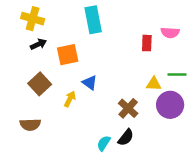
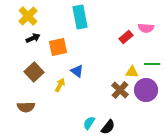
yellow cross: (33, 19) -> (28, 16), turned 30
red rectangle: (147, 43) -> (126, 37), turned 48
brown cross: (128, 108) -> (120, 90), moved
black semicircle: (126, 137) -> (108, 127), moved

